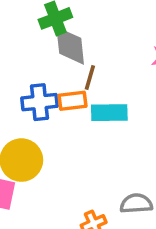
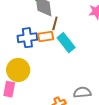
cyan rectangle: (109, 113) -> (66, 43), turned 54

